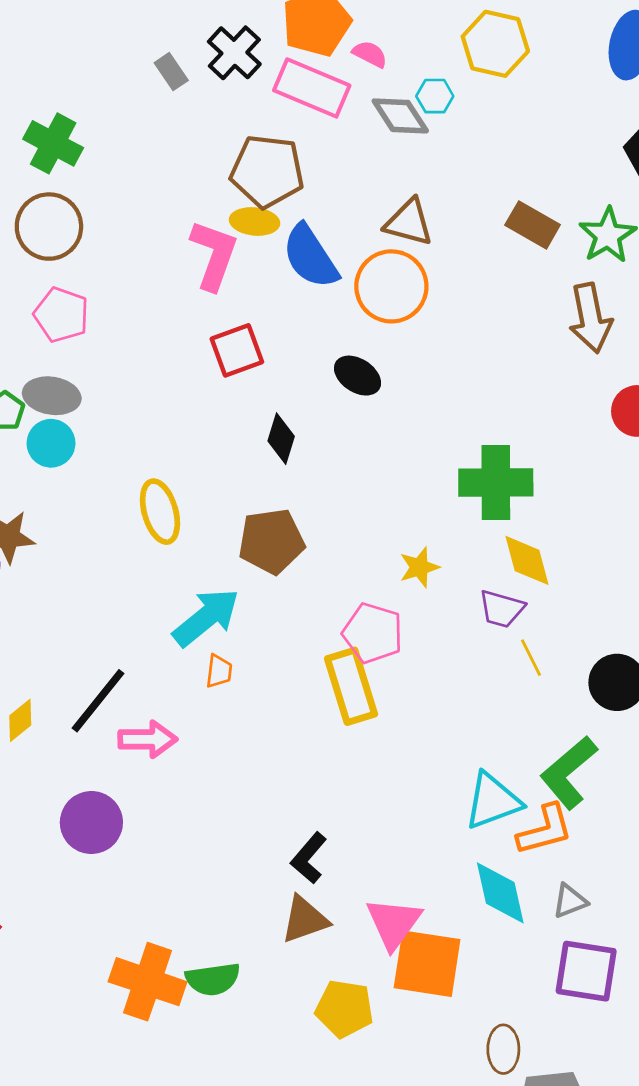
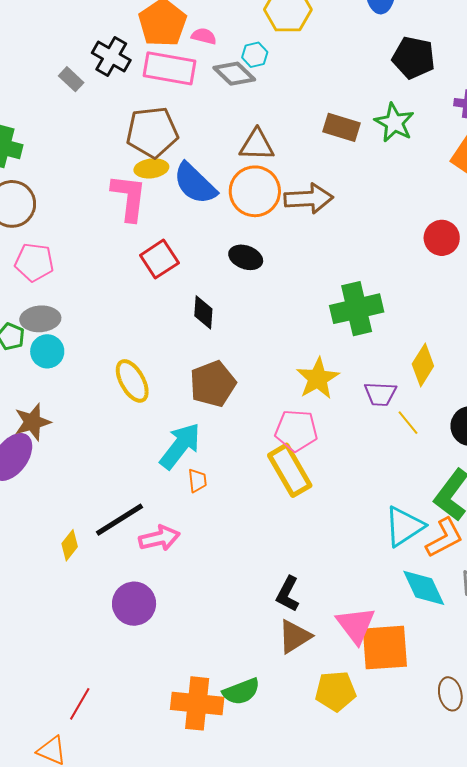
brown arrow: (591, 318) -> (309, 199), moved, turned -69
yellow diamond: (527, 560) -> (423, 365), moved, turned 60
yellow star: (419, 567) -> (318, 378), size x1.5
black line: (98, 701) -> (119, 520), turned 32

